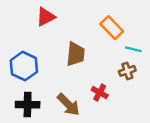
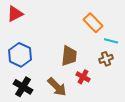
red triangle: (46, 17) -> (15, 14), moved
brown trapezoid: (76, 54) -> (69, 56), moved
black cross: (28, 105) -> (23, 87), turned 30

